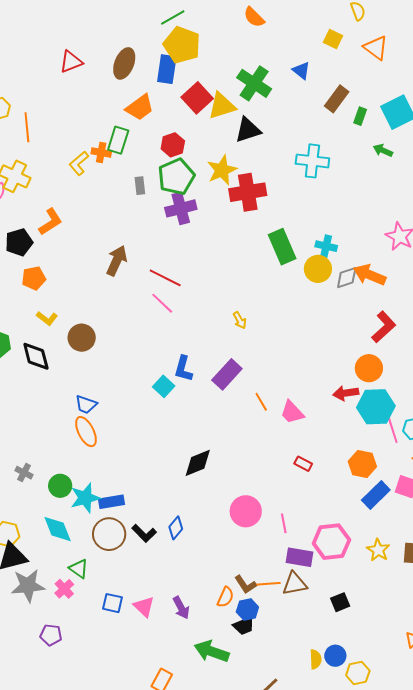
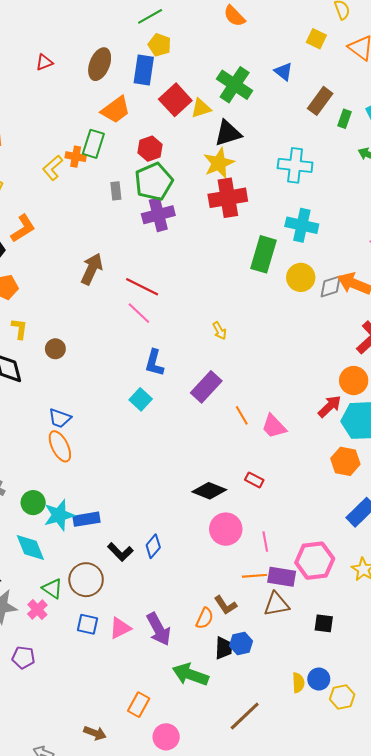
yellow pentagon: (182, 45) -> (160, 45), size x0.6
red triangle: (71, 62) -> (44, 62), size x0.7
yellow triangle: (222, 106) -> (201, 108), size x0.7
yellow star: (222, 170) -> (219, 163), moved
cyan cross: (326, 246) -> (302, 225), moved, size x1.4
green rectangle: (282, 247) -> (264, 254), turned 40
yellow L-shape: (47, 318) -> (19, 329), turned -120
brown circle: (82, 338) -> (55, 349), size x0.7
blue L-shape: (183, 369) -> (154, 363), moved
red arrow: (346, 393) -> (330, 406), turned 145
black diamond: (198, 463) -> (209, 491), moved, turned 44
red rectangle: (303, 464) -> (254, 480), moved
orange hexagon: (362, 464) -> (345, 461), moved
brown circle: (109, 534) -> (86, 580), moved
orange line: (268, 584) -> (254, 576), moved
black square: (340, 602) -> (324, 623), turned 30
pink triangle: (144, 607) -> (120, 628), turned 50
purple arrow: (181, 608) -> (159, 629), size x1.4
blue hexagon: (247, 609) -> (241, 643), moved
black trapezoid: (244, 626) -> (224, 648), turned -65

